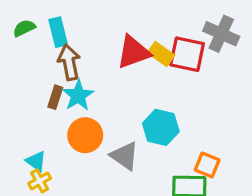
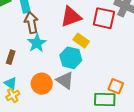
yellow rectangle: (161, 54) -> (81, 41), moved
brown rectangle: (55, 97) -> (11, 57), moved
cyan hexagon: (161, 127) -> (71, 58), moved
orange circle: (85, 135) -> (42, 84), moved

